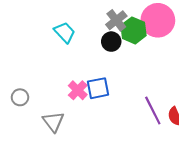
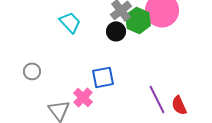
pink cross: (78, 90) -> (83, 97), moved
gray circle: (20, 97) -> (32, 71), moved

